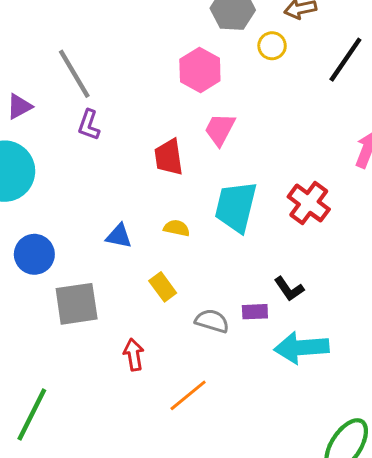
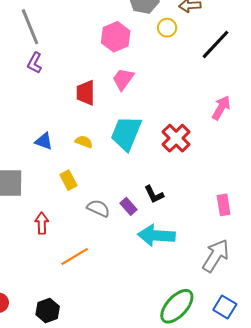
purple rectangle: (255, 312) -> (128, 206), turned 42

